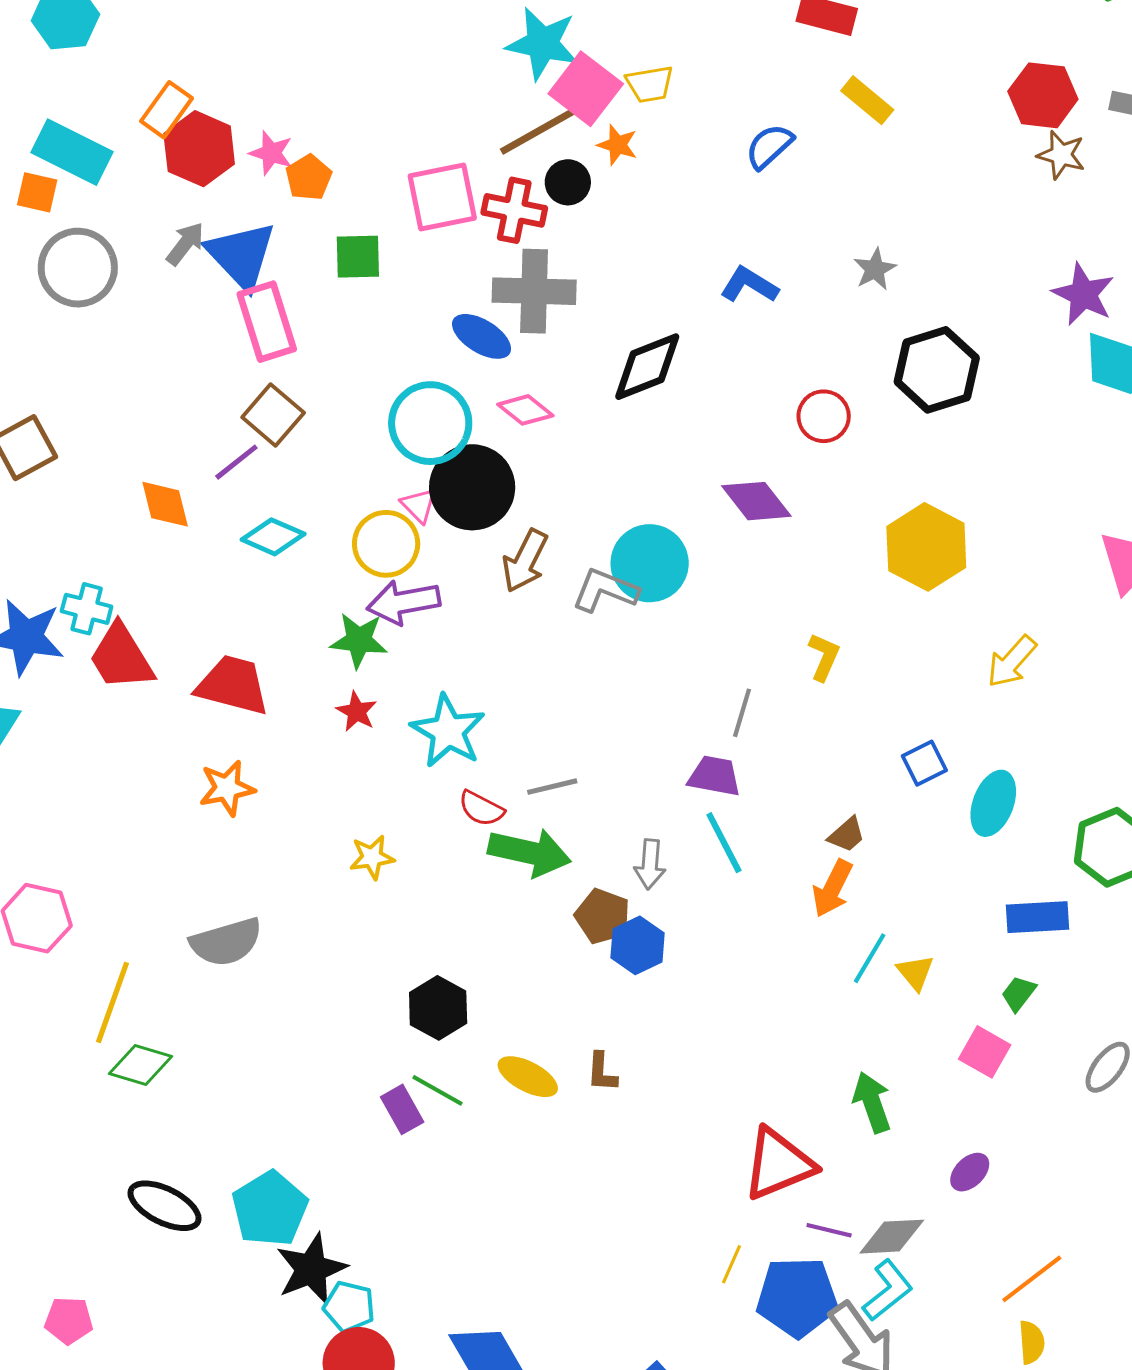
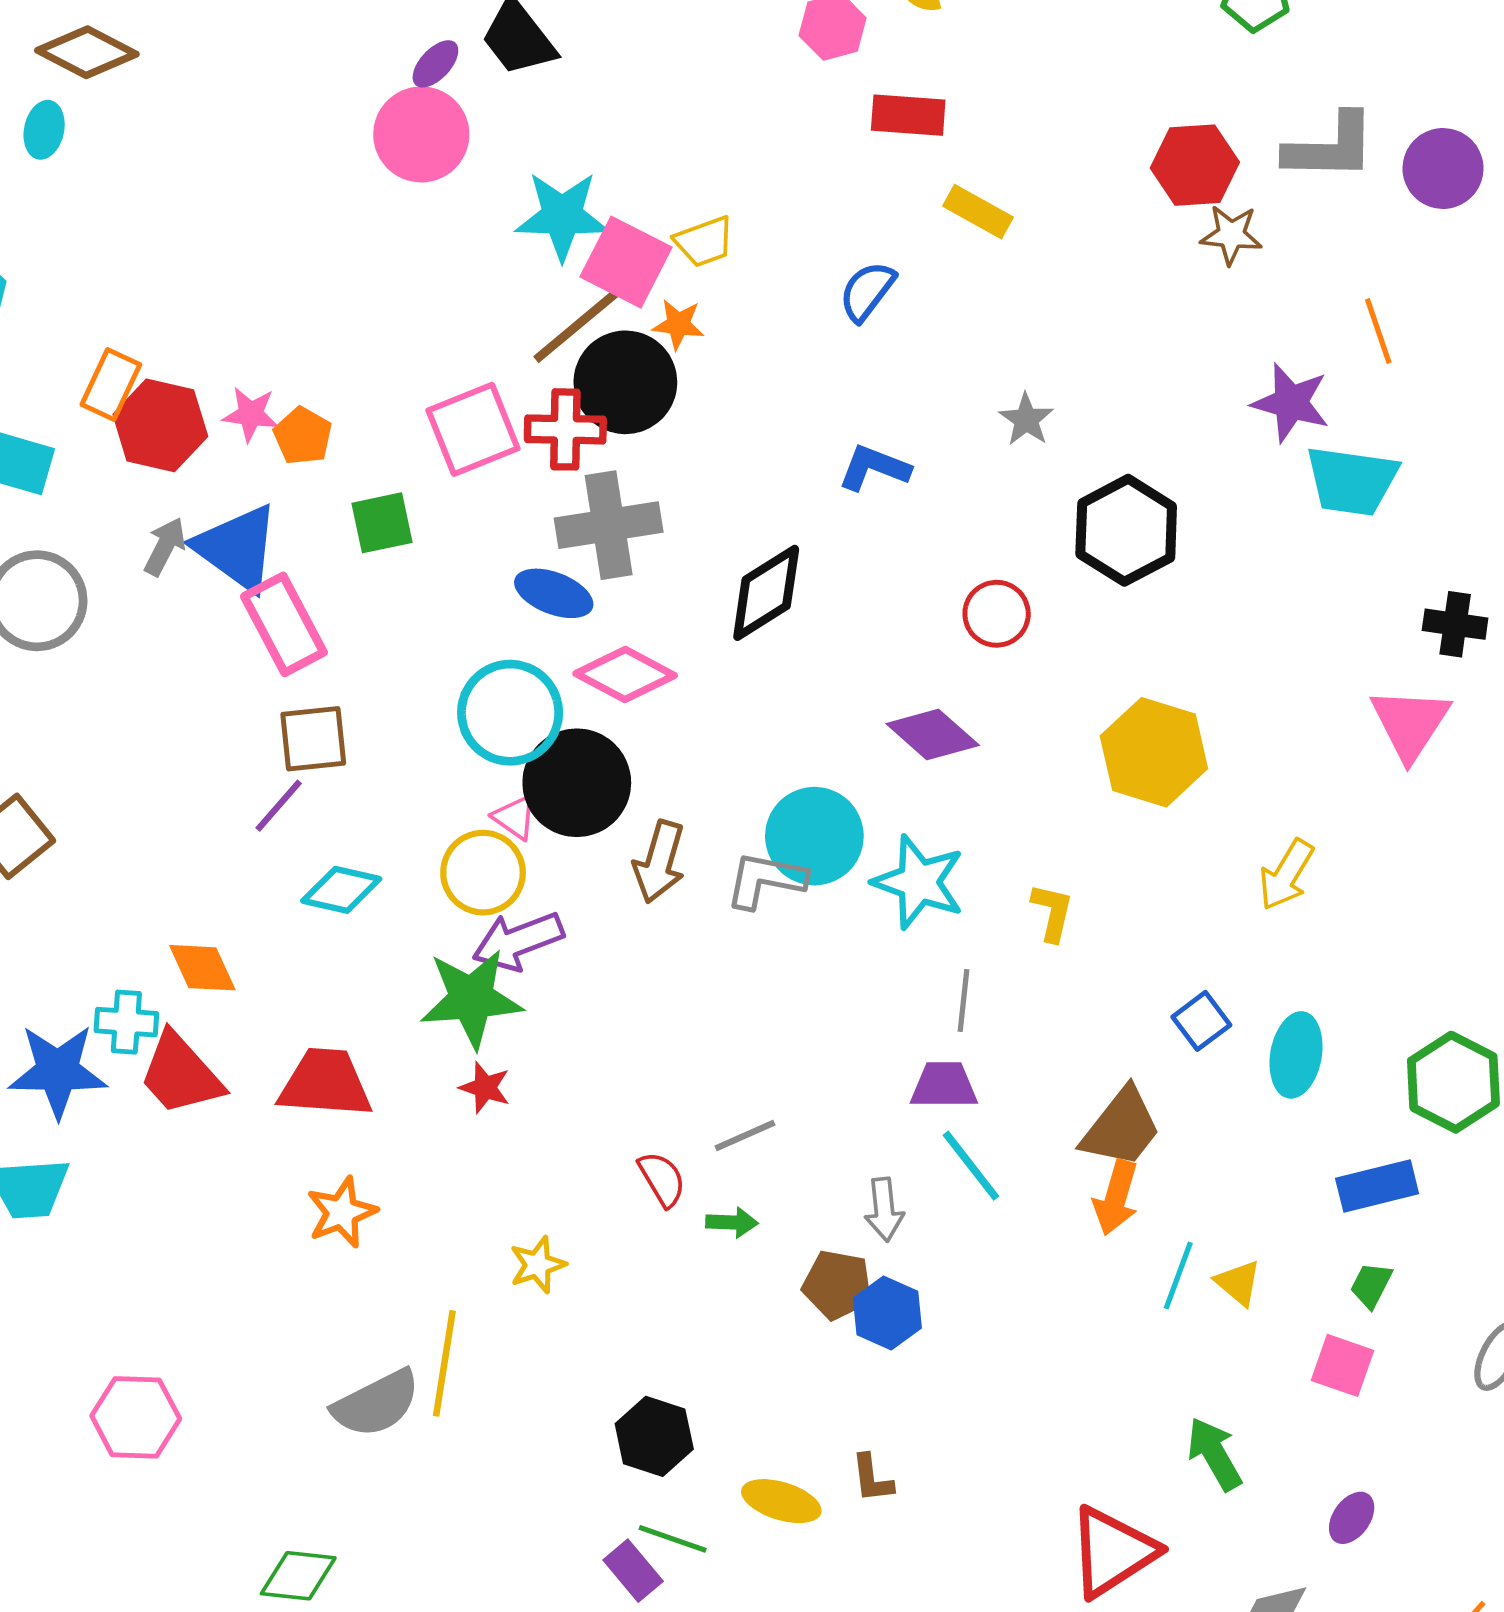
black circle: (568, 182) -> (625, 382), size x1.8
pink diamond: (525, 410) -> (625, 674), size x1.4
brown square: (273, 415) -> (313, 739), turned -36
orange diamond: (165, 504) -> (202, 968), moved
green star: (359, 640) -> (471, 999), size x1.4
cyan star: (448, 731) -> (919, 882), moved
red semicircle: (481, 809) -> (662, 1179), turned -138
brown trapezoid: (847, 835) -> (1121, 1128), size x1.8
green arrow: (530, 852) -> (732, 1222), size x0.5
yellow line: (113, 1002) -> (444, 1363), moved

